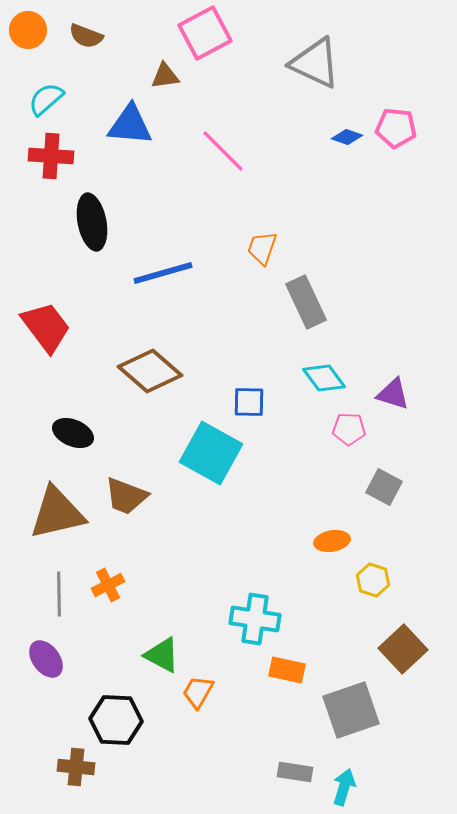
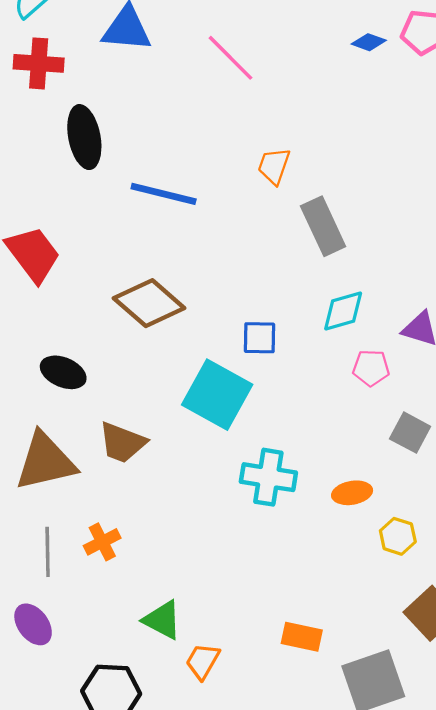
blue line: (163, 273) -> (164, 194), turned 30
cyan diamond: (324, 378) -> (343, 311), turned -69
cyan cross: (255, 619) -> (268, 477), moved

